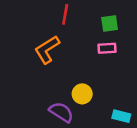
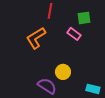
pink rectangle: (107, 48) -> (74, 34), moved, turned 40

